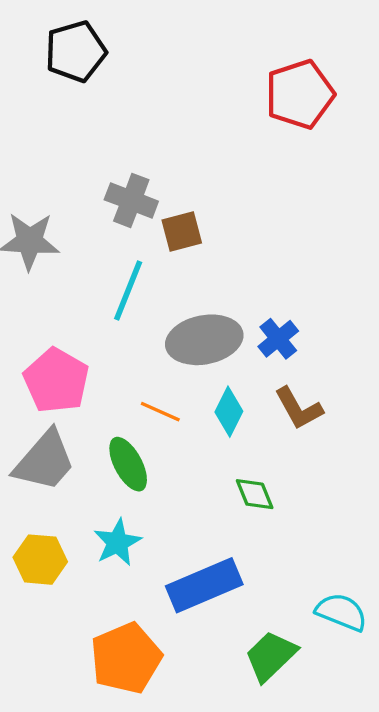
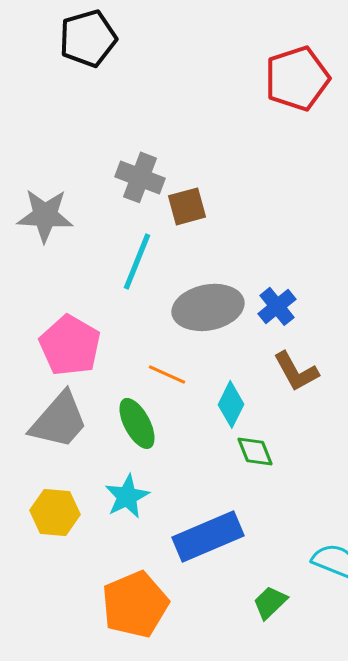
cyan diamond: (229, 412) -> (231, 404), moved
green trapezoid: (271, 656) -> (270, 602), size x0.7

